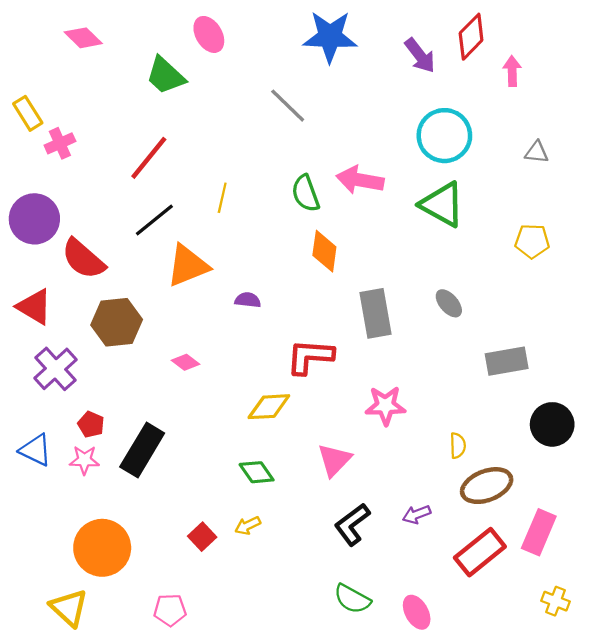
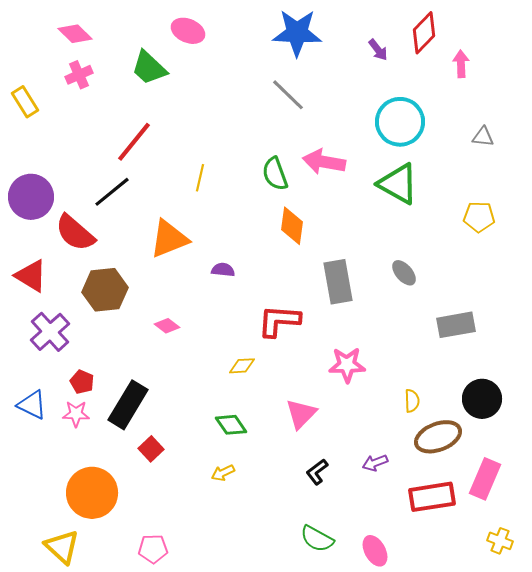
pink ellipse: (209, 34) -> (188, 31), turned -36
purple arrow: (420, 56) -> (378, 50), size x0.7
gray line: (288, 106) -> (288, 95), moved
pink cross: (60, 143) -> (79, 75), moved
black line: (154, 220) -> (112, 192), moved
yellow diamond: (269, 407) -> (242, 366), size x0.7
black circle: (552, 424) -> (482, 399), moved
black L-shape: (352, 524) -> (317, 472), size x0.7
red square: (202, 537) -> (151, 449), moved
red rectangle: (480, 552) -> (432, 497), turned 30

